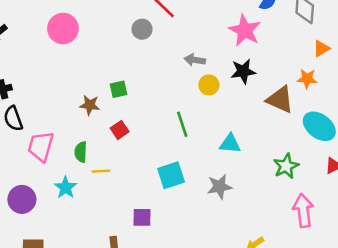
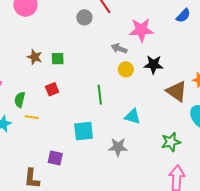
pink star: (245, 30) -> (141, 30), moved, turned 30
brown star: (90, 105) -> (35, 57), moved

